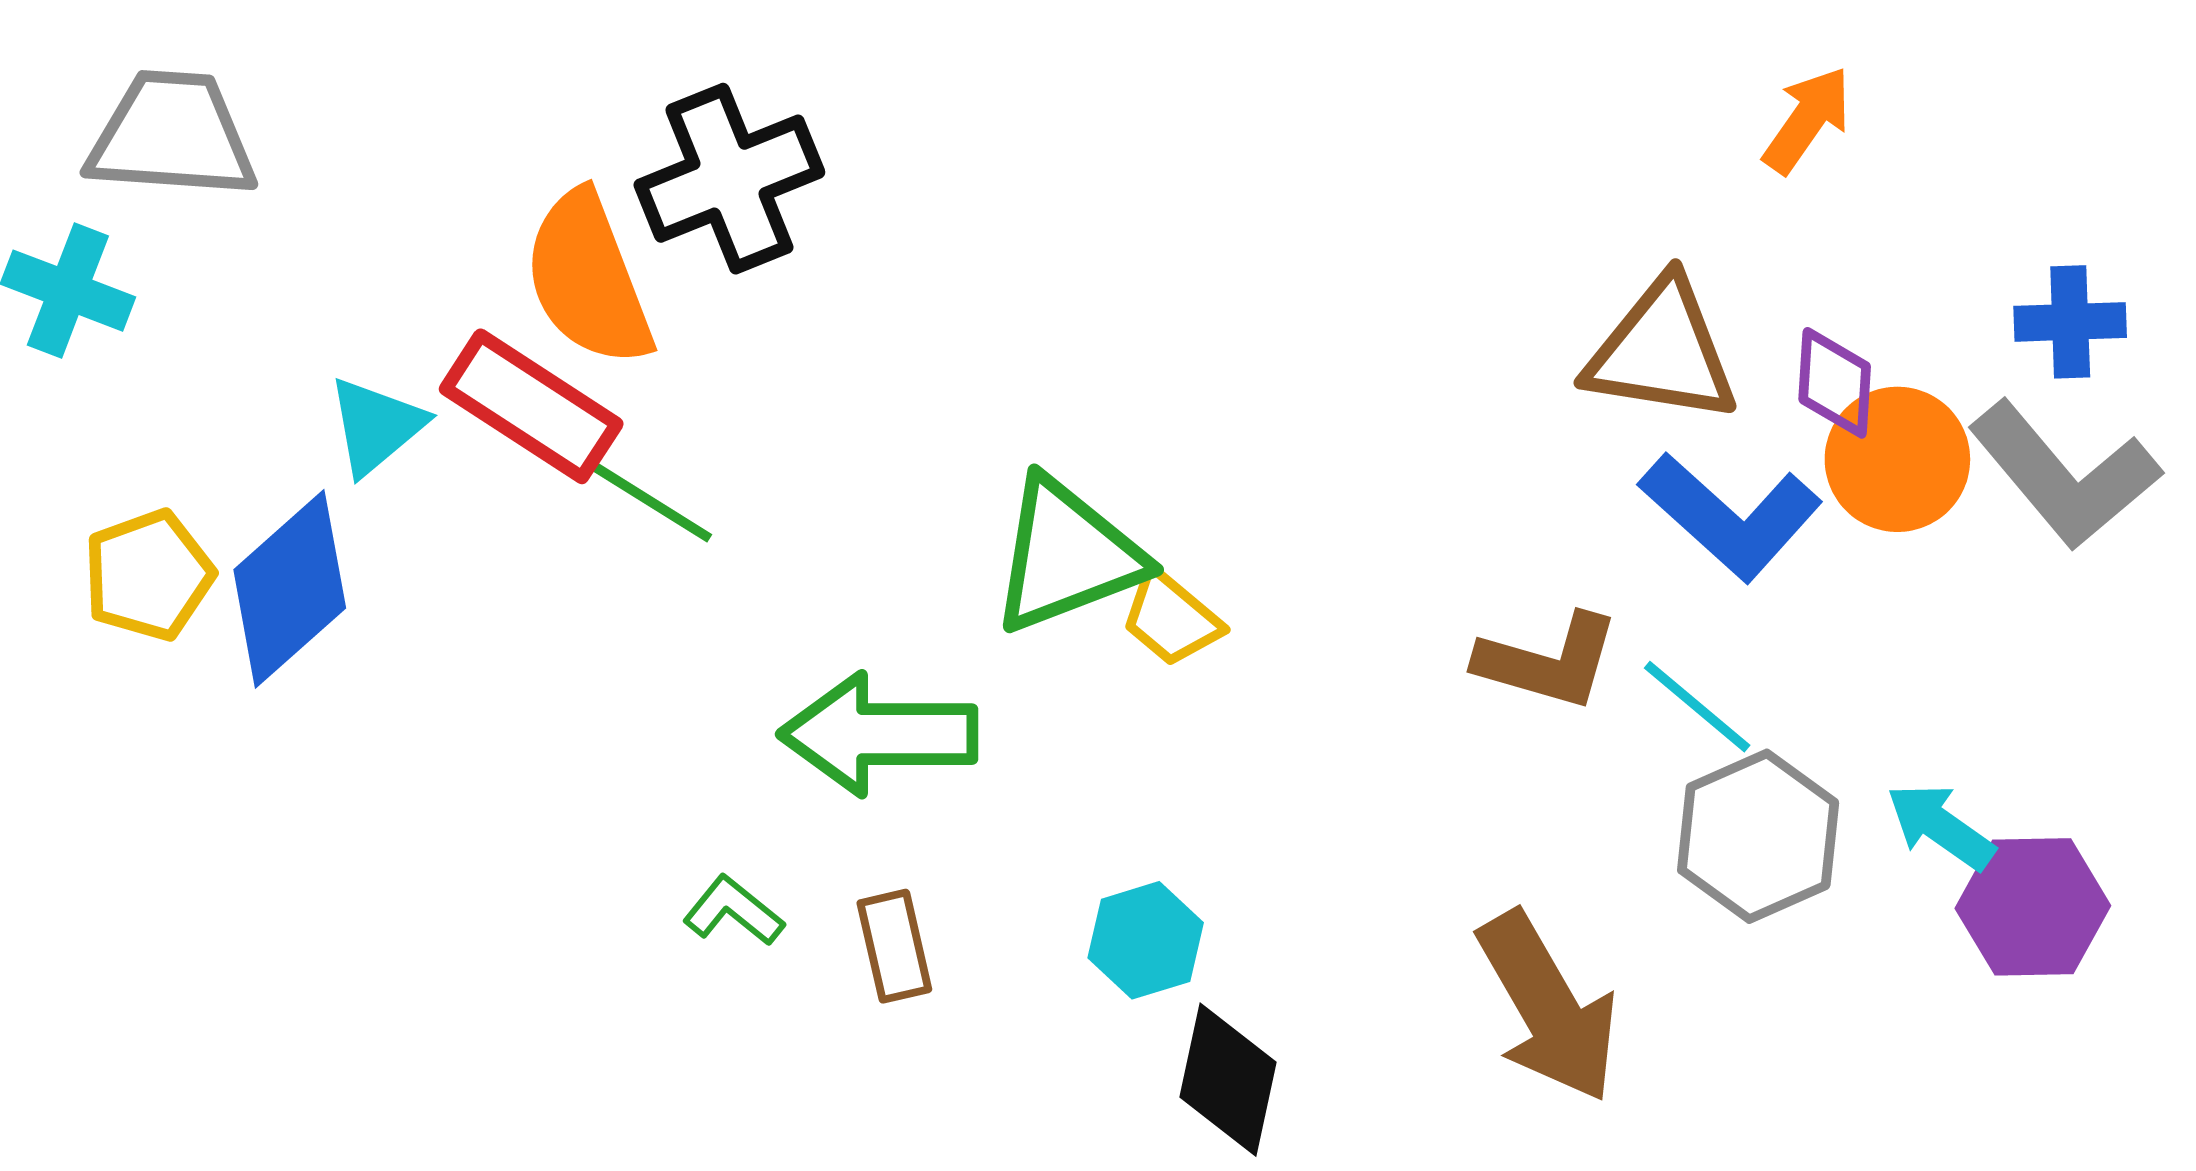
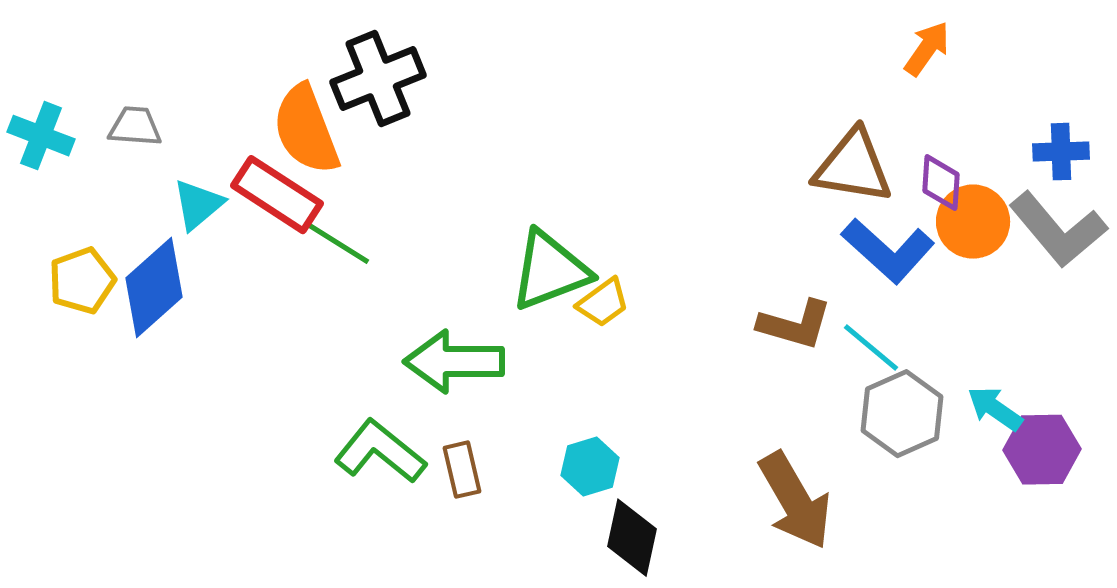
gray trapezoid: (172, 135) -> (135, 127), moved, size x0.6
yellow trapezoid: (1171, 618) -> (603, 303), turned -76
green L-shape: (733, 911) -> (380, 452), size x1.8

